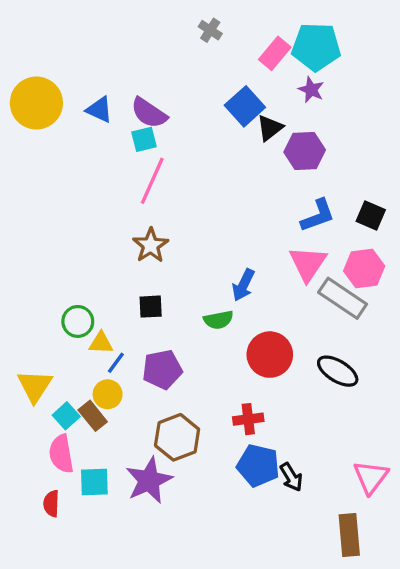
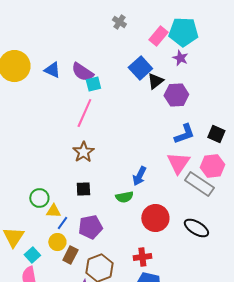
cyan square: (144, 139) -> (93, 84), moved
brown rectangle: (93, 416) -> (70, 255), moved, turned 66

